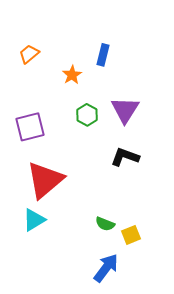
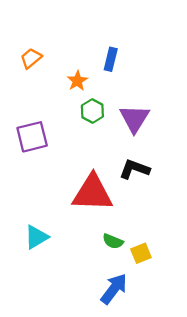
green hexagon: (87, 115) -> (92, 111), moved
red triangle: (45, 180) -> (92, 193), moved, turned 42

